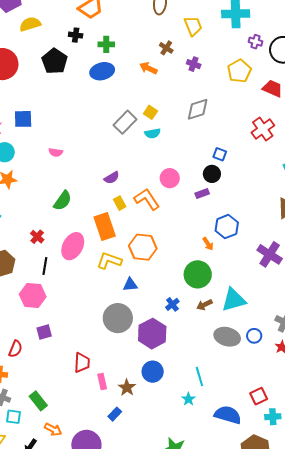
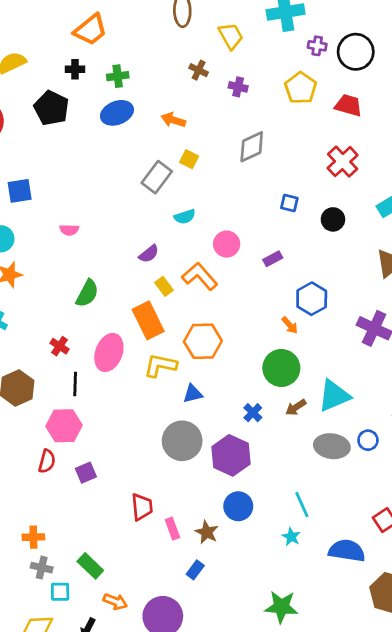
orange arrow: (148, 68) -> (173, 120), moved
cyan semicircle: (153, 133) -> (185, 217), moved
black circle: (212, 174) -> (333, 219), moved
red semicircle: (15, 349) -> (47, 461), moved

